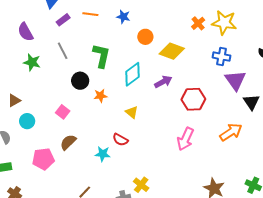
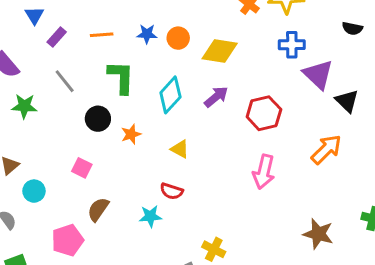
orange line: (90, 14) -> (102, 35), moved
blue star: (123, 17) -> (147, 34), moved

